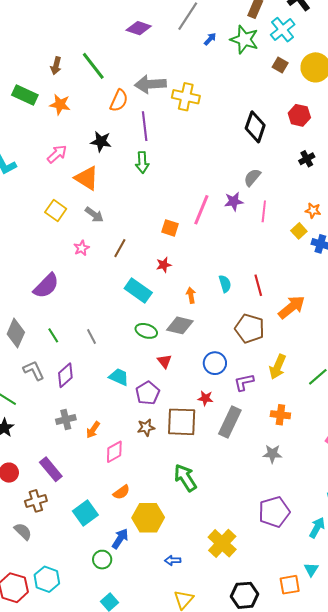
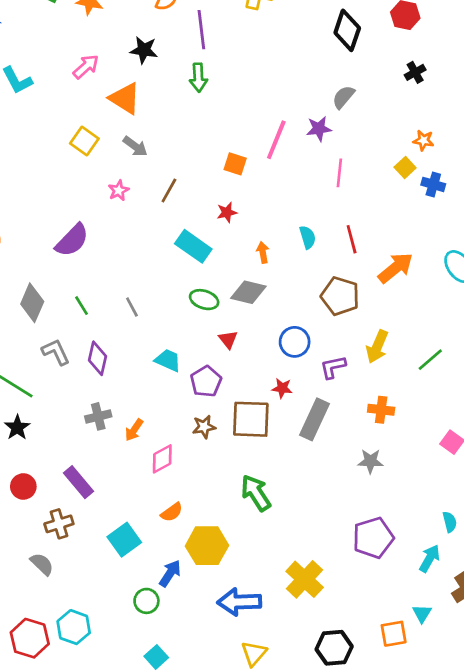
pink line: (264, 211) -> (339, 173), moved
purple diamond: (65, 375) -> (98, 358), turned -35
blue arrow: (173, 560) -> (239, 602), size x2.0

